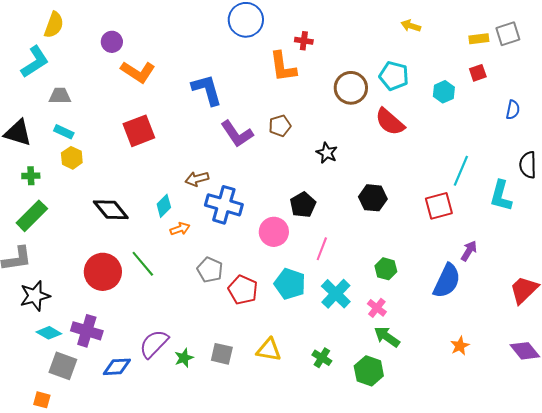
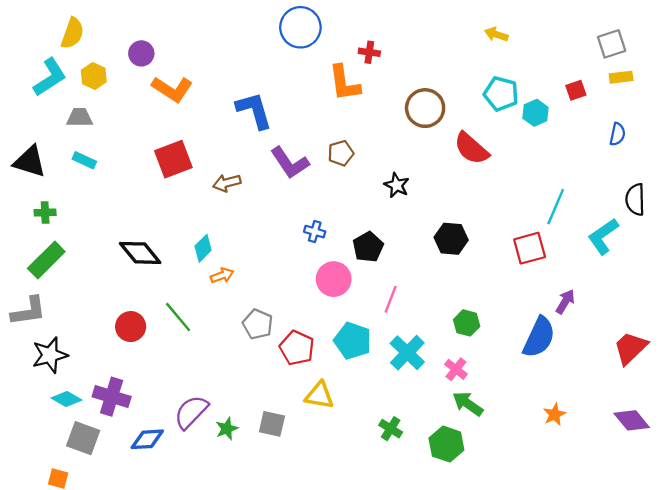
yellow rectangle: (479, 39) -> (621, 77), moved
cyan pentagon: (394, 76) -> (501, 94), moved
yellow hexagon: (72, 158) -> (94, 76), moved
brown arrow: (197, 179) -> (227, 183), moved
cyan L-shape: (501, 196) -> (603, 236), turned 40
blue cross: (224, 205) -> (315, 232), moved, size x0.5
red circle: (103, 272) -> (131, 327), size x0.7
yellow triangle: (269, 350) -> (319, 395), moved

